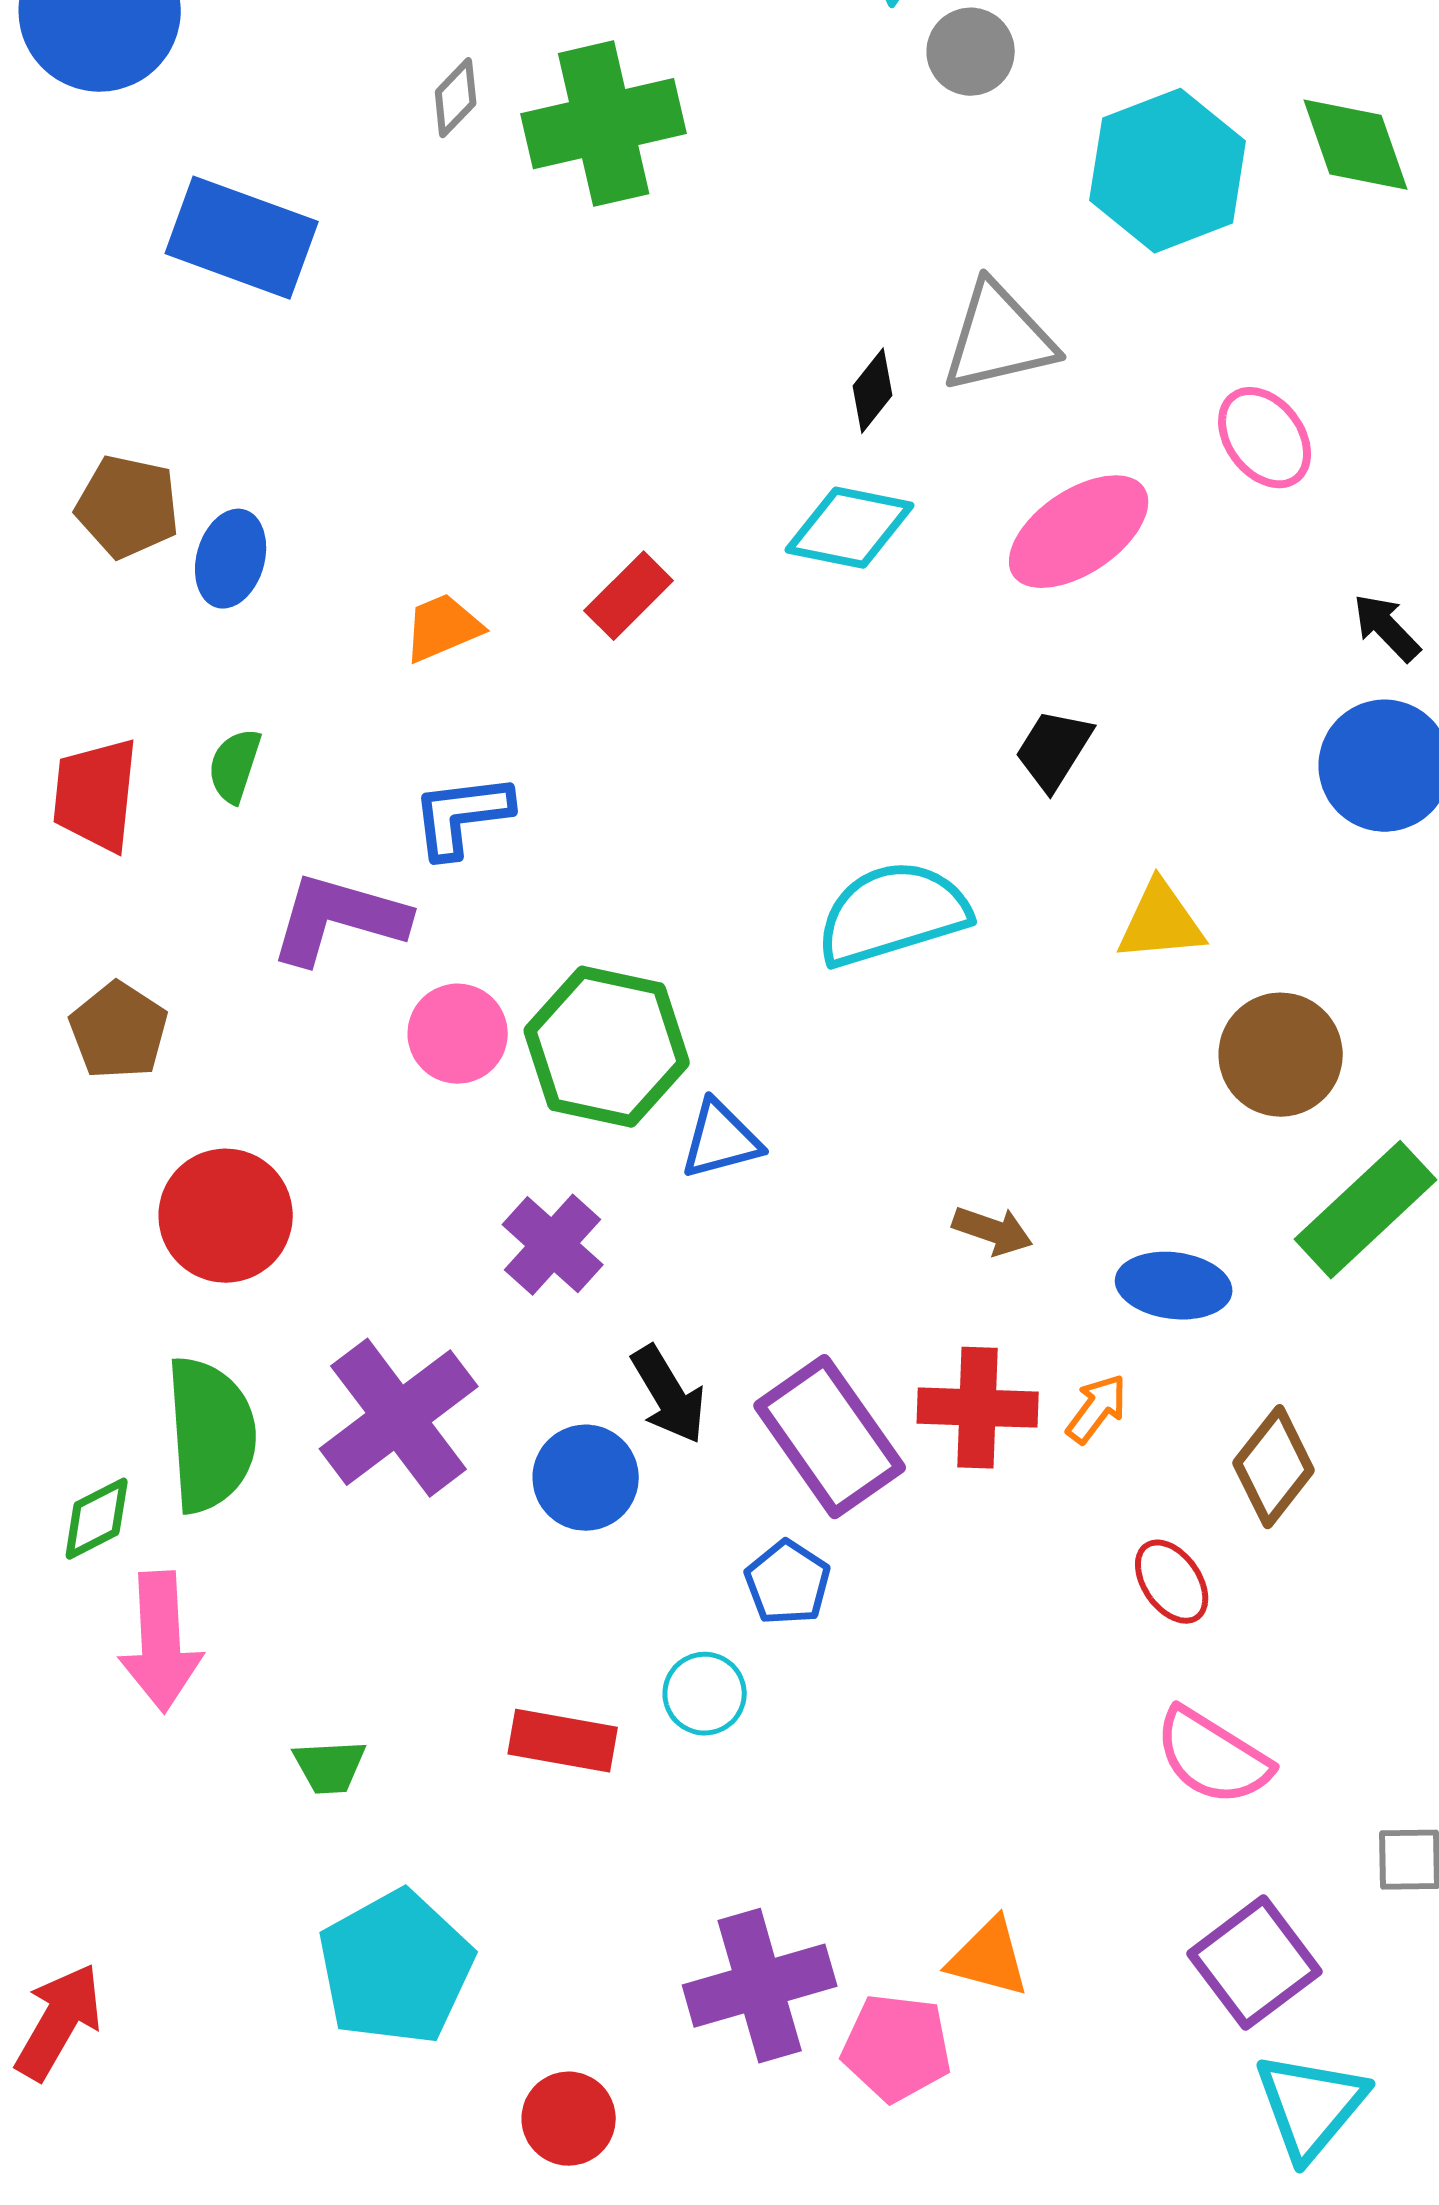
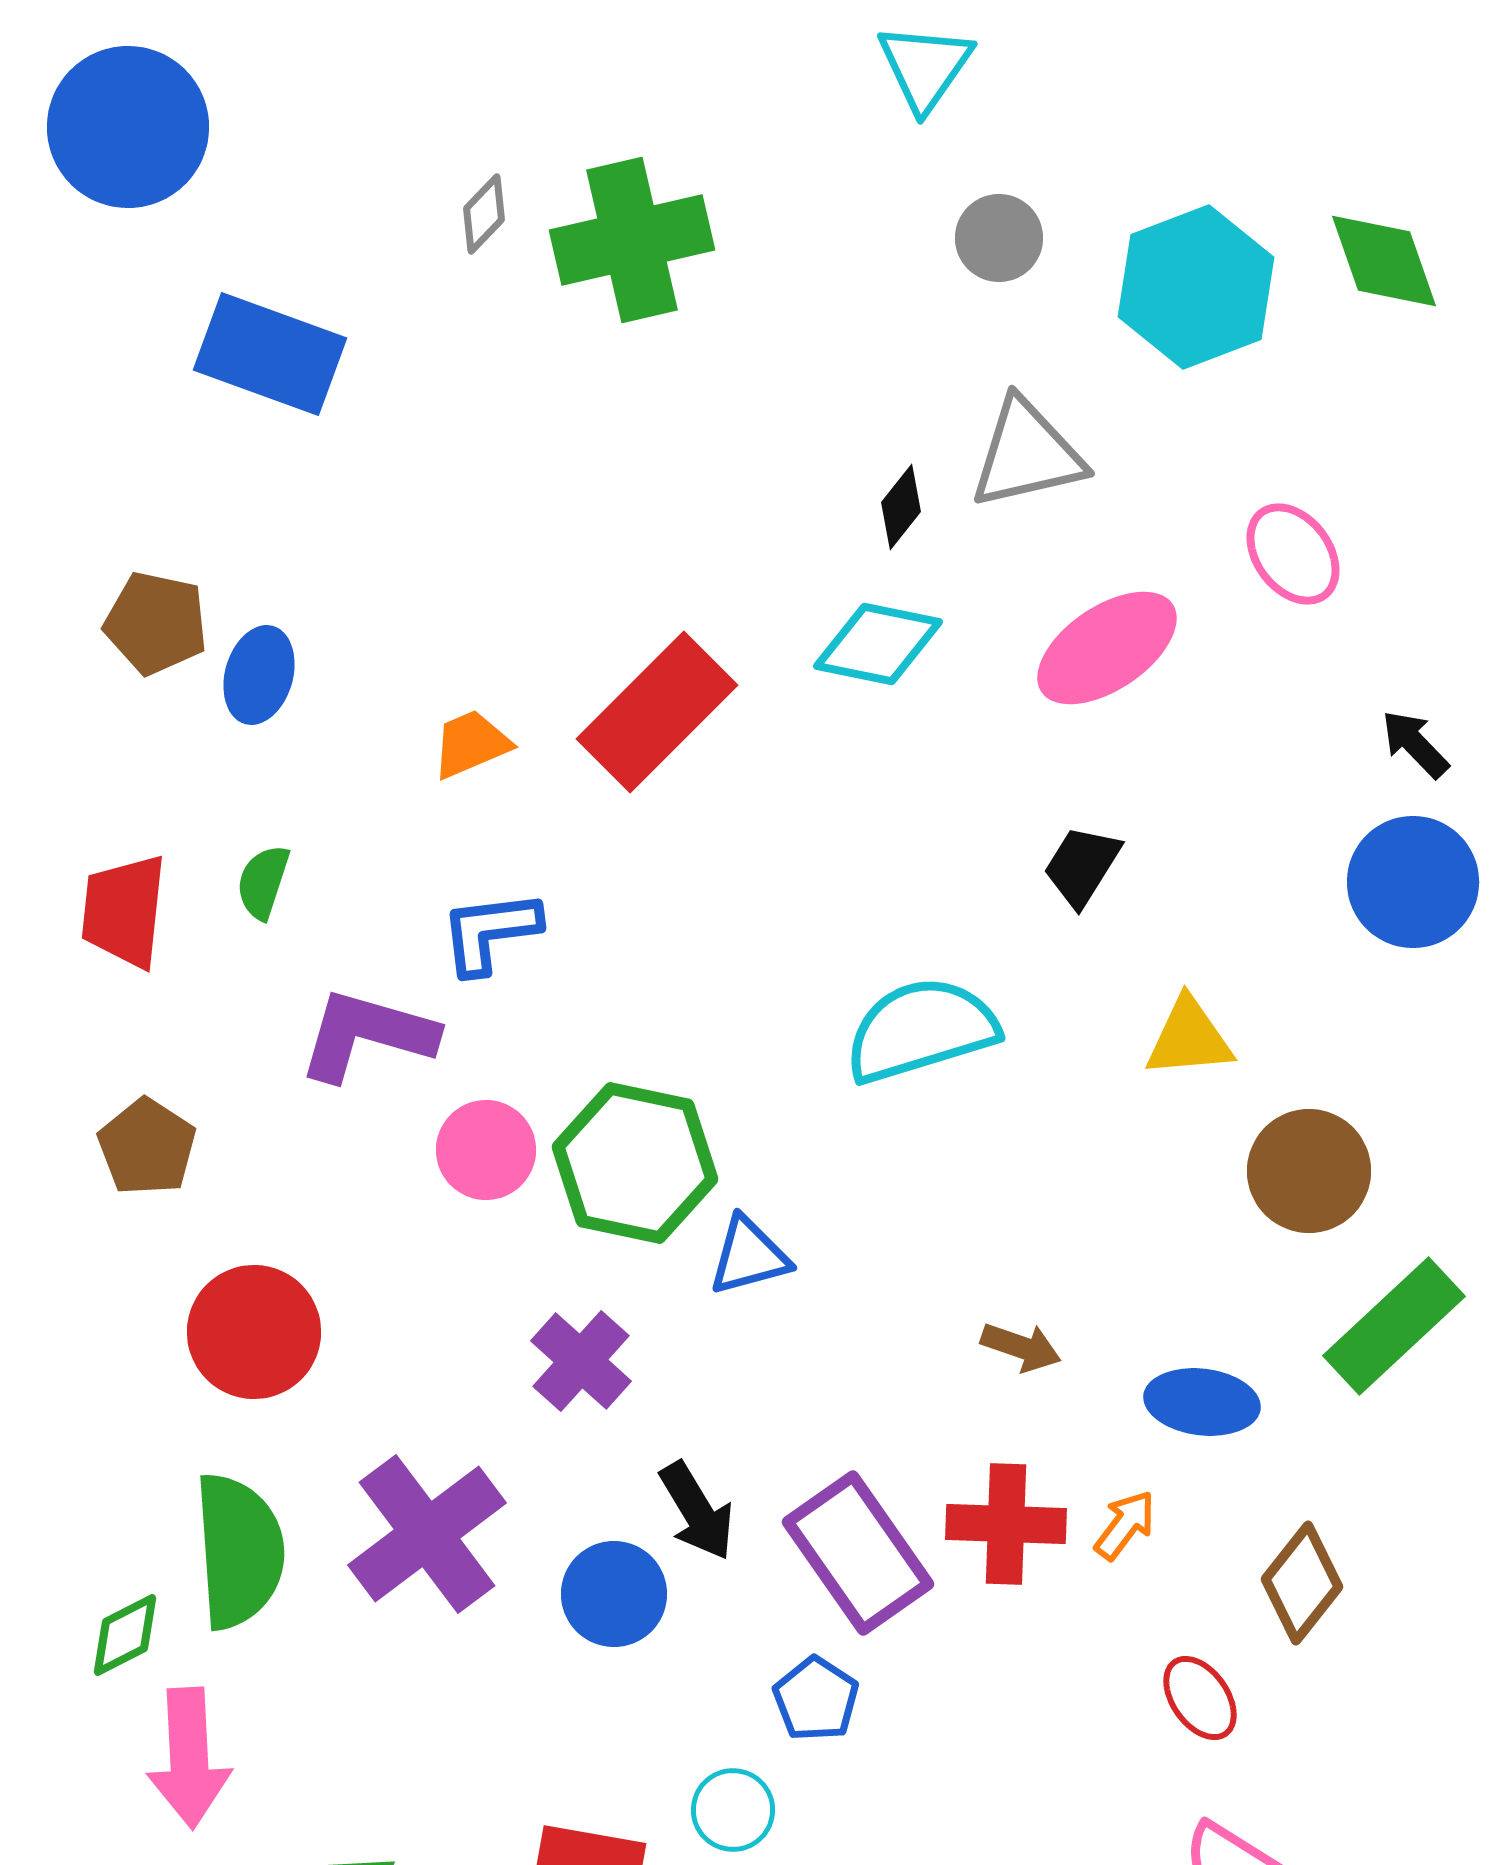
gray circle: (971, 52) -> (999, 238), moved
red rectangle: (629, 596) -> (657, 712), size x1.8

